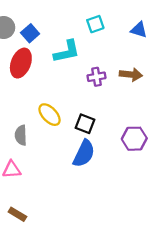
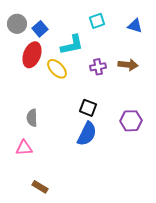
yellow ellipse: (50, 115) -> (57, 69), moved
brown rectangle: (17, 214) -> (40, 187), moved

